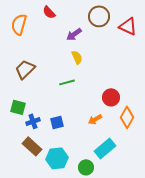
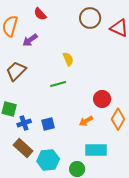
purple arrow: (74, 34) -> (30, 40), moved
cyan rectangle: (105, 148) -> (96, 150), turned 40

